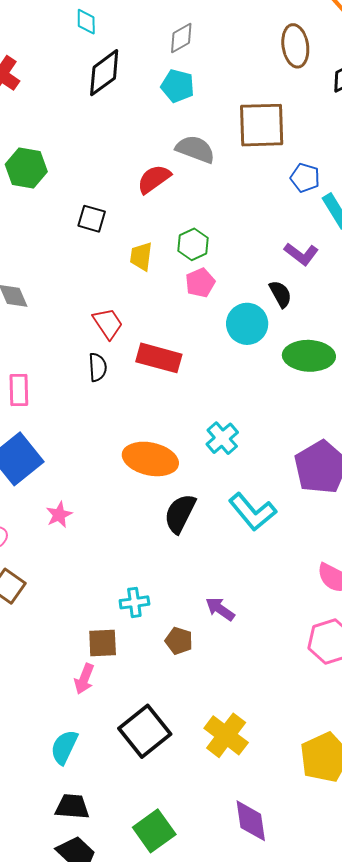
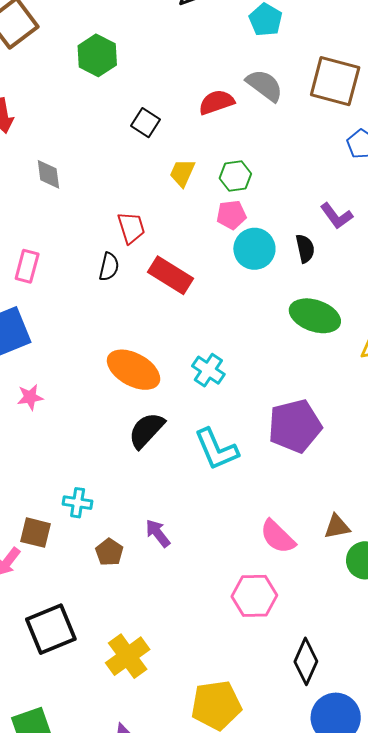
cyan circle: (247, 324) -> (254, 249), moved
cyan cross: (222, 438) -> (208, 370), turned -32

